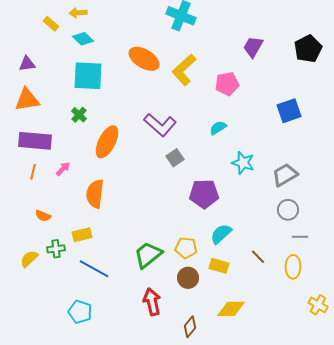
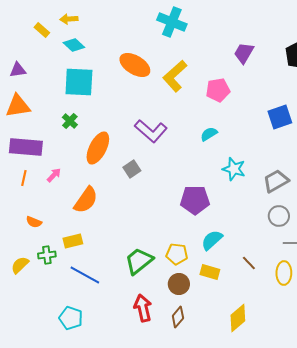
gray square: (175, 158) -> (132, 169), moved
orange semicircle: (95, 194) -> (86, 200), turned -152
yellow diamond: (231, 309) -> (238, 318), moved, turned -40
brown diamond: (190, 327) -> (178, 317), moved

